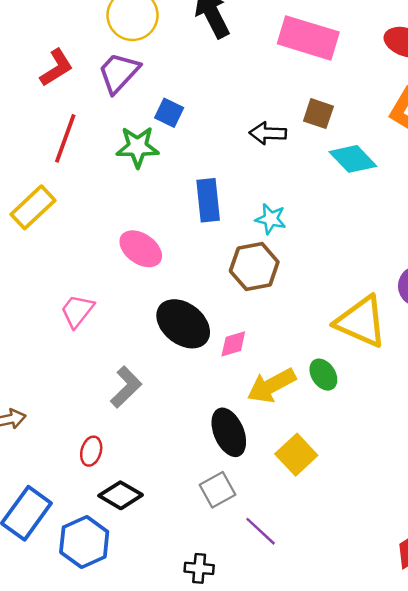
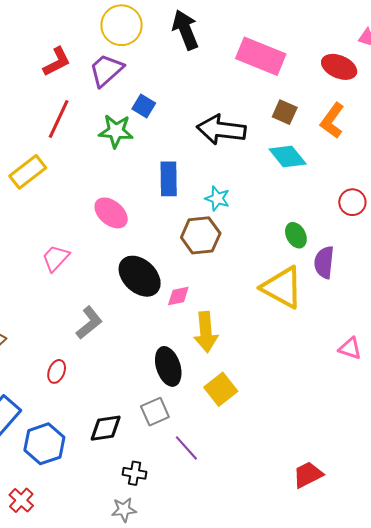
brown square: (318, 114) -> (285, 112), moved
black arrow: (268, 133) -> (221, 130), size x1.6
green ellipse: (323, 375) -> (296, 235), moved
yellow arrow: (271, 386) -> (206, 332), turned -72
black diamond: (121, 495) -> (106, 428), moved, turned -44

